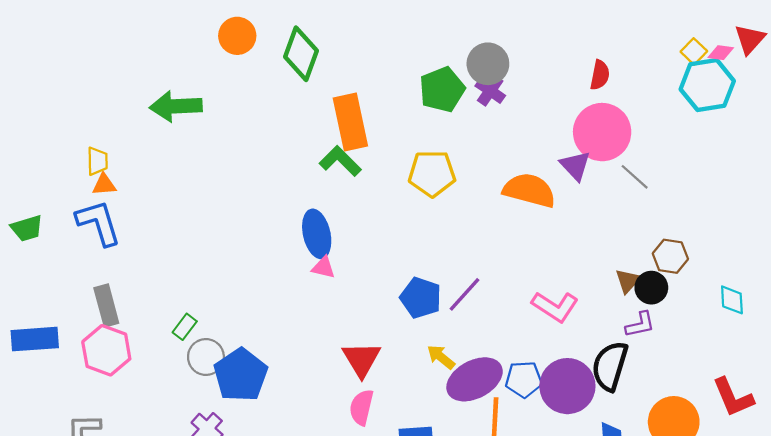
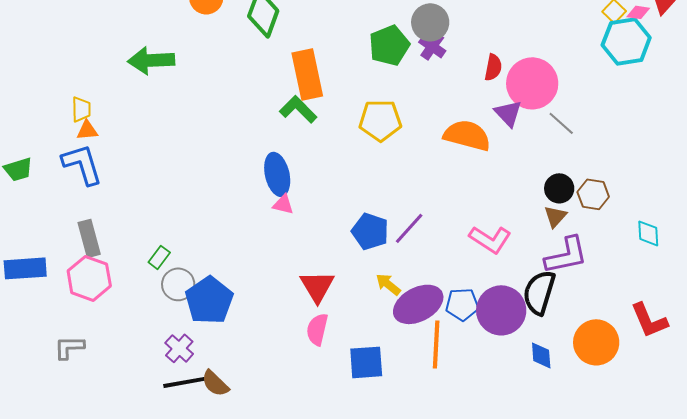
red semicircle: (600, 75) -> (493, 67), moved
black circle: (651, 288) -> (559, 188), moved
purple L-shape: (640, 325) -> (566, 255), size x1.6

